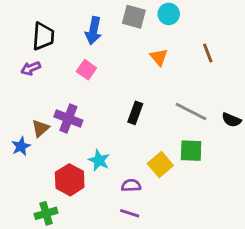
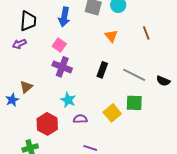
black rectangle: (135, 113) -> (102, 70), moved
purple cross: (68, 119) -> (62, 67), moved
cyan star: (99, 160) -> (68, 100), moved
purple semicircle: (131, 185) -> (80, 119), moved

